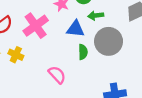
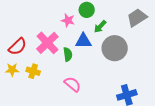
green arrow: (96, 16) -> (100, 27), turned -32
green semicircle: (83, 52) -> (68, 54), moved

